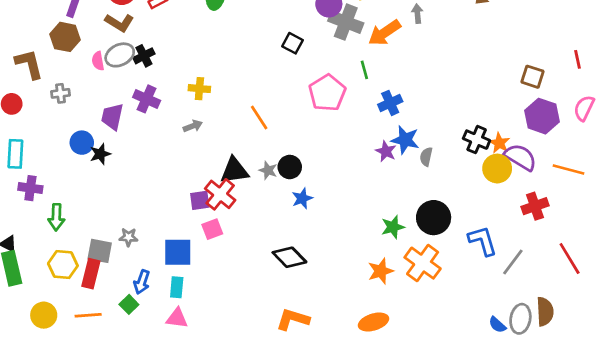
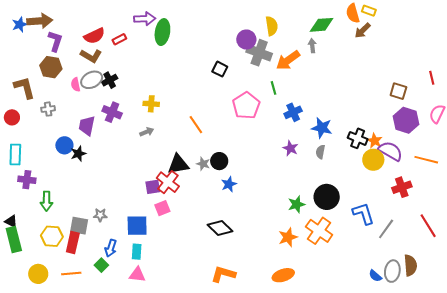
blue star: (405, 140) -> (322, 128), moved

